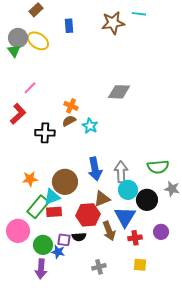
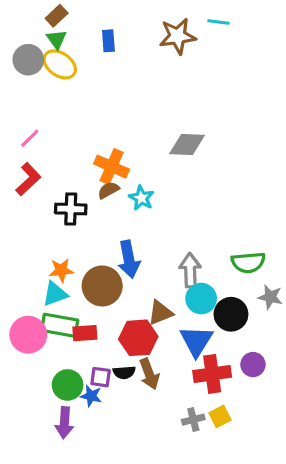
green triangle: (14, 51) -> (57, 39), moved
pink line: (30, 88) -> (30, 138), moved
orange cross: (71, 106) -> (112, 167), size x1.5
blue arrow: (95, 169) -> (129, 259), moved
orange star: (30, 179) -> (61, 270), moved
cyan triangle: (52, 197) -> (55, 294), moved
green rectangle: (38, 207) -> (60, 325), turned 60
pink circle: (18, 231) -> (28, 335), moved
brown arrow: (109, 231) -> (149, 374), moved
red cross: (135, 238) -> (212, 374), size x1.6
yellow square: (140, 265) -> (220, 416), turned -32
gray cross: (99, 267) -> (193, 420), moved

